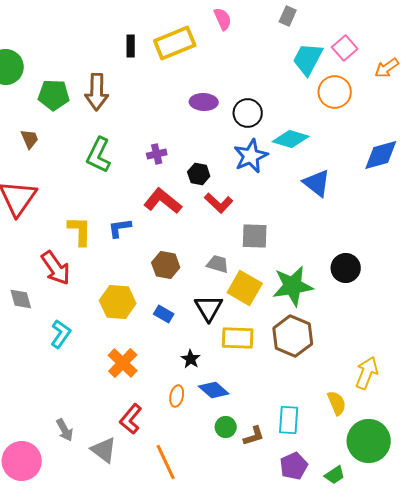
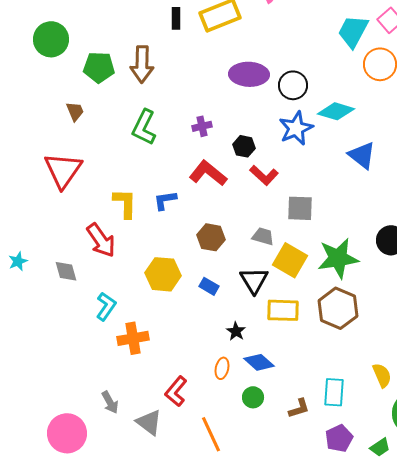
purple ellipse: (204, 102) -> (249, 74), size x1.4
orange cross: (123, 363) -> (133, 338), moved, turned 36
green circle: (226, 427) -> (253, 397), moved

